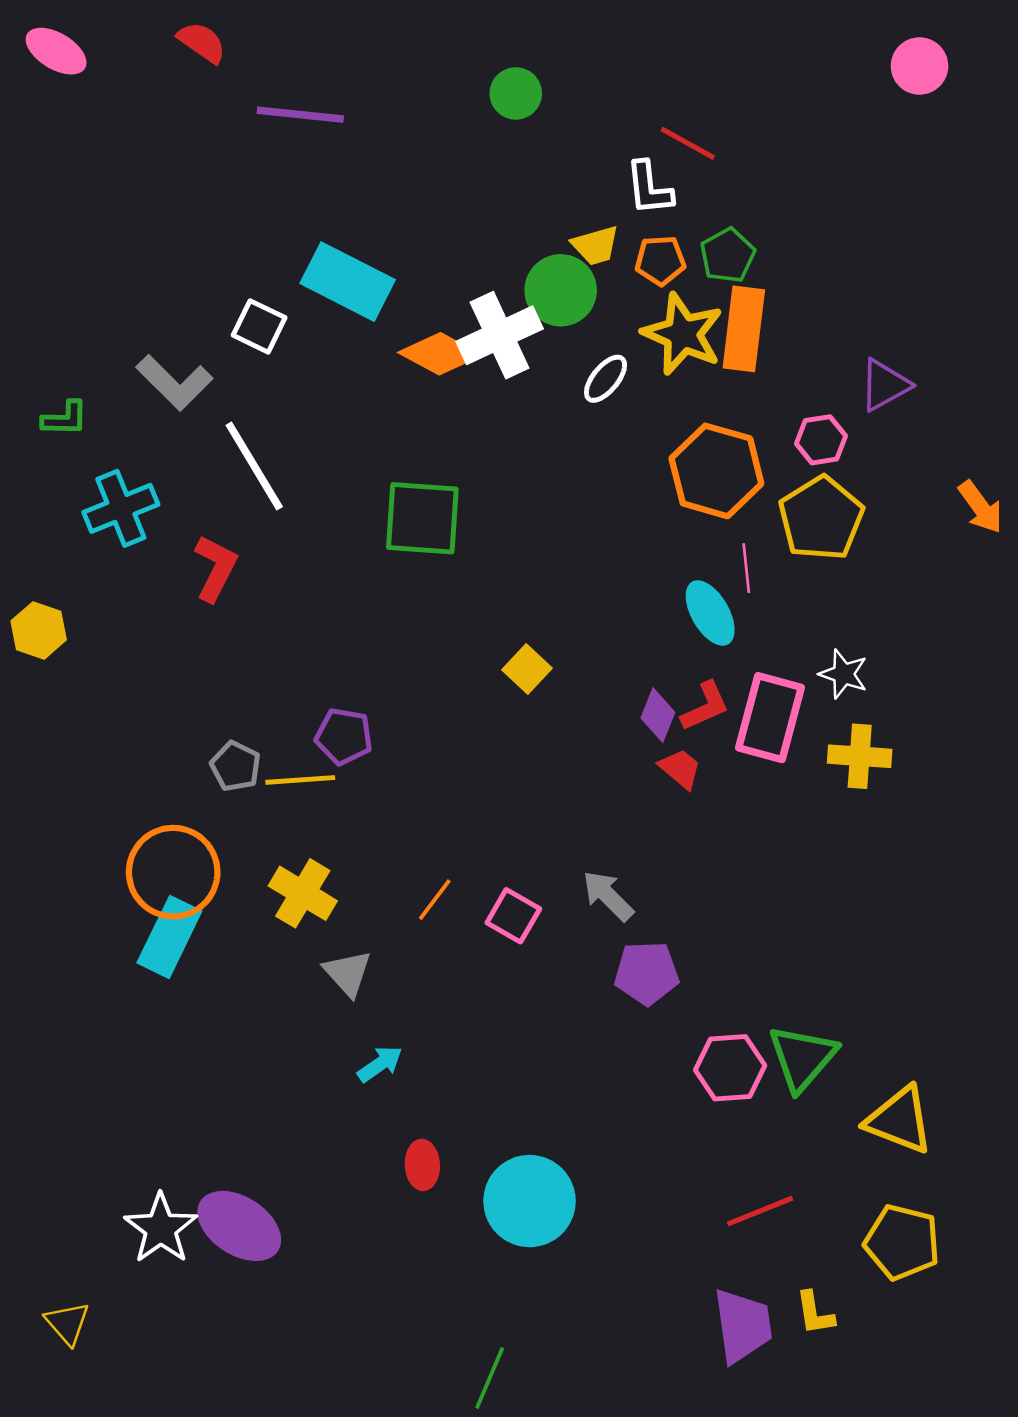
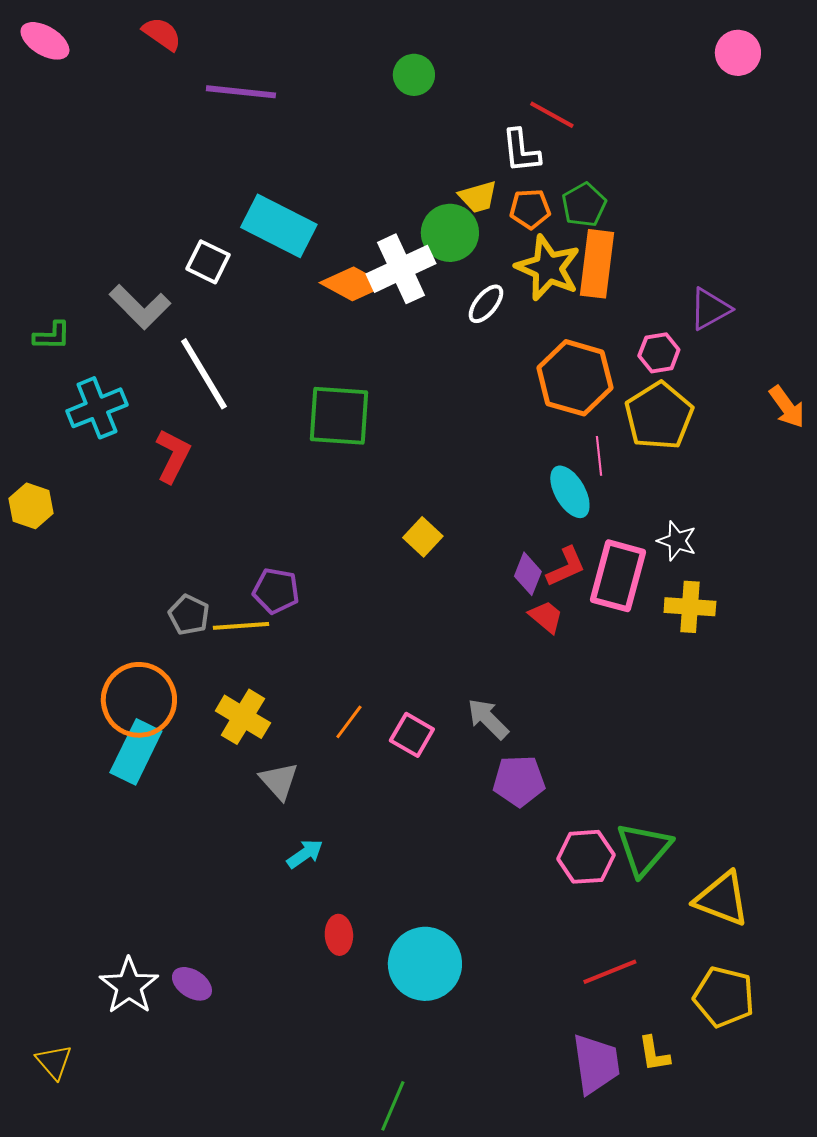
purple ellipse: (239, 1226) -> (192, 984), size x0.6

